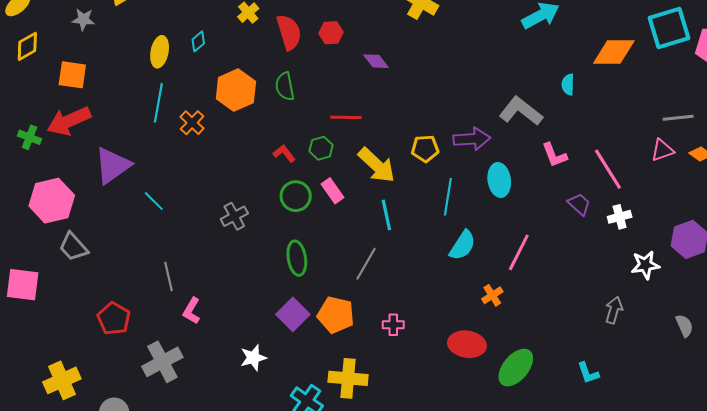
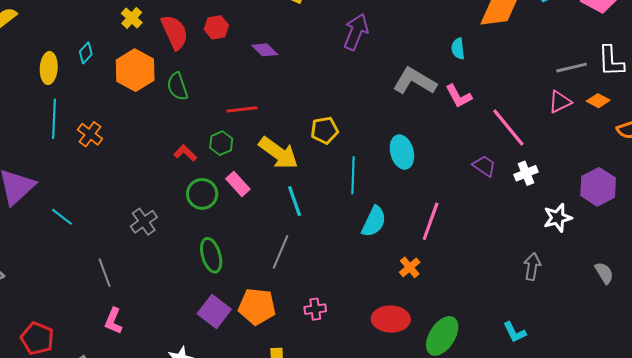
orange hexagon: (236, 90) -> (135, 70), moved
purple arrow: (472, 139) -> (356, 32), moved, turned -57
pink L-shape: (554, 155) -> (459, 96), moved
gray line: (168, 277) -> (105, 273), moved

